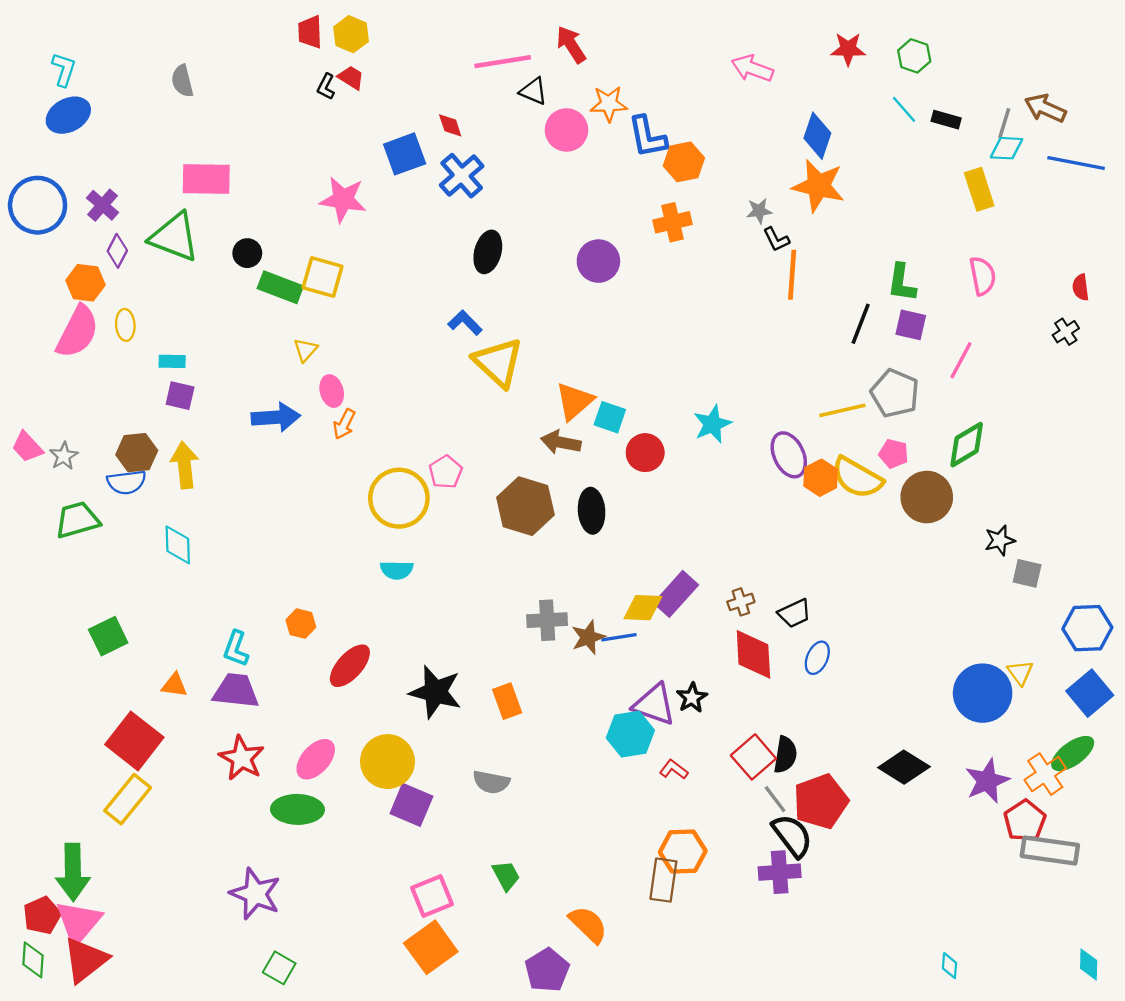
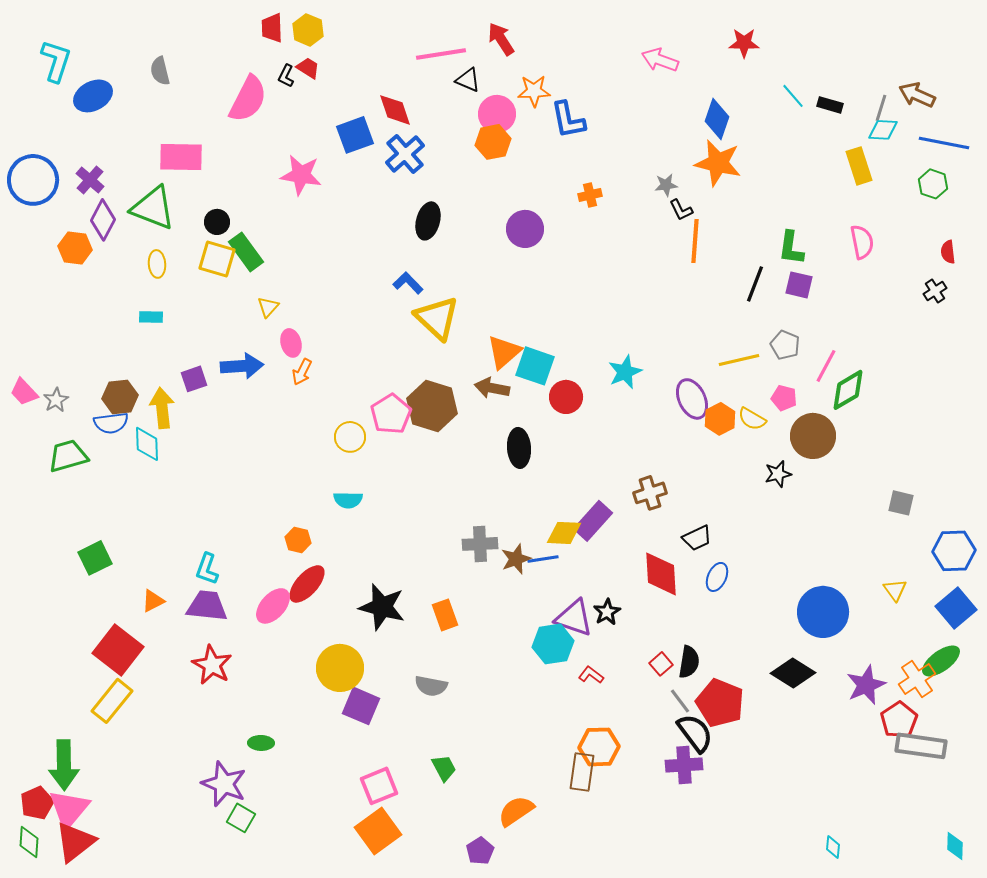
green hexagon: (914, 56) -> (933, 184), moved
cyan L-shape: (64, 70) -> (56, 61), size x1.4
blue ellipse: (68, 115) -> (93, 96), moved
red diamond: (450, 125) -> (395, 110), size x1.5
orange hexagon: (684, 162) -> (493, 142), moved
orange cross: (673, 222) -> (590, 195), size x0.7
purple diamond: (117, 251) -> (103, 220), size x1.4
yellow square: (323, 277) -> (217, 259), moved
green rectangle: (280, 287) -> (246, 252), turned 33
yellow ellipse: (125, 325) -> (157, 264), moved
pink semicircle: (77, 332) -> (248, 99), moved
pink line: (961, 360) -> (826, 366), moved
gray pentagon: (895, 393) -> (785, 345), size x0.7
purple square: (180, 396) -> (194, 379), moved, turned -32
cyan square: (610, 417) -> (535, 366), size x1.4
pink pentagon: (446, 472) -> (391, 414), size x1.4
yellow semicircle: (857, 478) -> (752, 419), size x0.6
yellow circle: (399, 498) -> (350, 437), size x0.6
brown hexagon: (525, 506) -> (432, 406), moved
black star: (1000, 540) -> (778, 474), moved
cyan diamond: (178, 545) -> (147, 444), moved
brown cross: (741, 602) -> (650, 493), moved, size x1.4
orange hexagon: (301, 624) -> (298, 540), moved
orange triangle: (174, 685) -> (153, 601), turned -35
blue circle: (983, 693) -> (823, 612), moved
red square: (753, 757) -> (661, 664), size x0.6
pink ellipse: (316, 759) -> (273, 606), moved
red pentagon: (821, 801) -> (720, 703), turned -30
green ellipse: (297, 809) -> (261, 743), moved, size x0.6
orange semicircle: (588, 925) -> (516, 811), turned -78
green square: (279, 968) -> (241, 818), moved
purple pentagon: (547, 970) -> (480, 851), size x0.7

